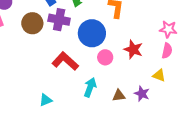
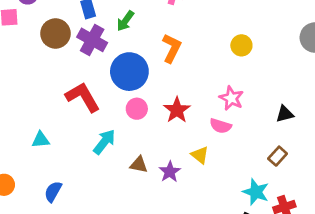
pink semicircle: (167, 51) -> (221, 126), turned 77

